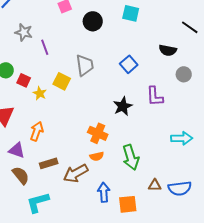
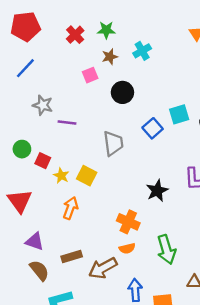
cyan square: (131, 13) -> (179, 114), moved, turned -30
purple line: (45, 47) -> (67, 122), turned -63
blue square: (129, 64) -> (153, 128), moved
yellow square: (62, 81) -> (87, 176), moved
orange arrow: (37, 131) -> (70, 208), moved

